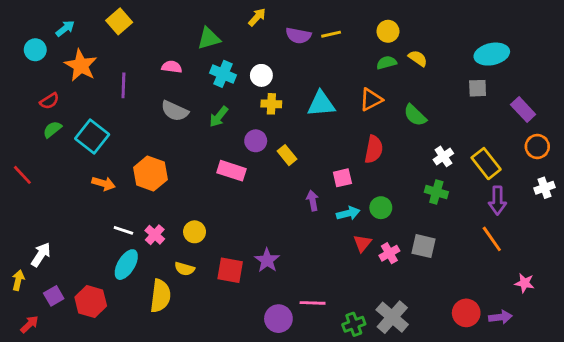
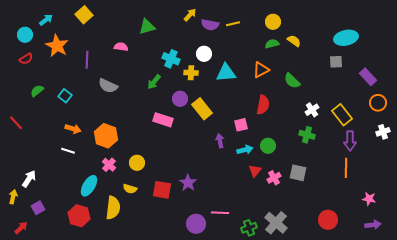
yellow arrow: (257, 17) -> (190, 15), moved
cyan cross: (223, 74) -> (171, 59), moved
white circle: (261, 75) -> (204, 54), moved
red semicircle: (49, 101) -> (26, 59), moved
gray semicircle: (175, 111) -> (108, 86), moved
cyan square: (92, 137) -> (65, 96), size x0.6
yellow rectangle: (287, 155) -> (202, 109), size x1.5
orange hexagon: (150, 174) -> (106, 136), moved
white line: (123, 230) -> (68, 151), moved
orange line: (492, 239) -> (346, 168), turned 36
red hexagon: (91, 302) -> (79, 216), moved
purple arrow: (500, 317) -> (373, 225), moved

